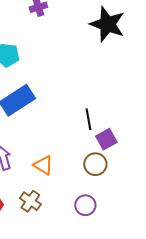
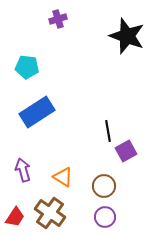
brown circle: (95, 164) -> (104, 186), moved
brown cross: (30, 201) -> (50, 213), size x1.4

